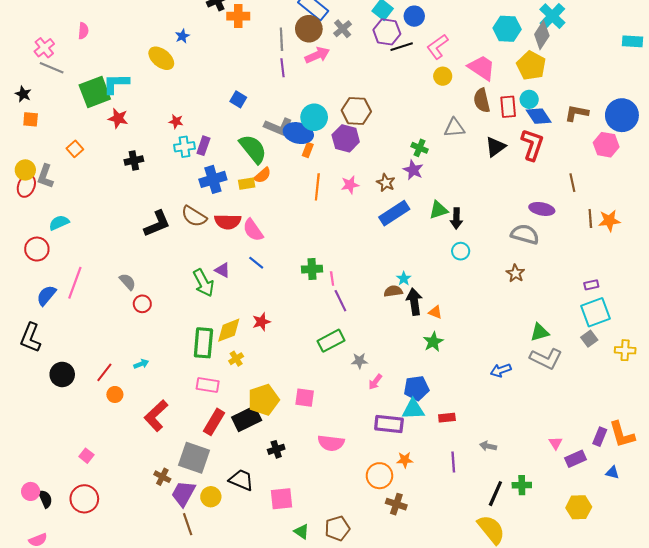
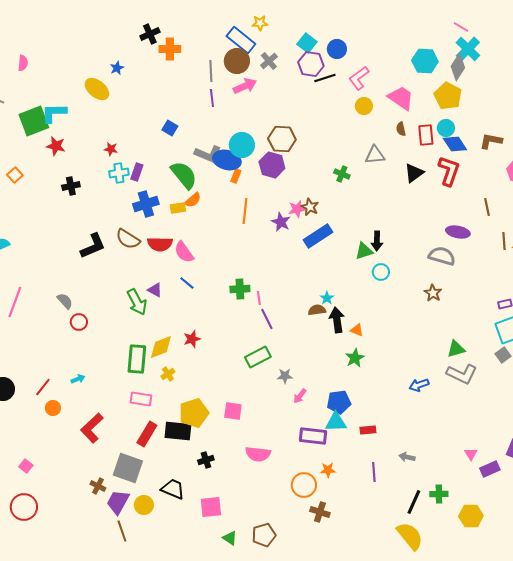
brown semicircle: (482, 100) -> (401, 129), size x0.6
purple star: (413, 170) -> (281, 222), moved
pink star: (350, 185) -> (297, 209), moved
green triangle: (439, 210) -> (364, 251), moved
black rectangle: (247, 419) -> (178, 431), turned 32
yellow hexagon: (579, 507) -> (471, 516), moved

